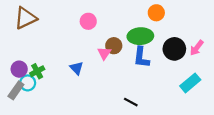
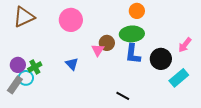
orange circle: (156, 13) -> (137, 11), moved
pink circle: (88, 21) -> (71, 20), moved, size x1.5
black circle: (174, 49) -> (161, 59), moved

